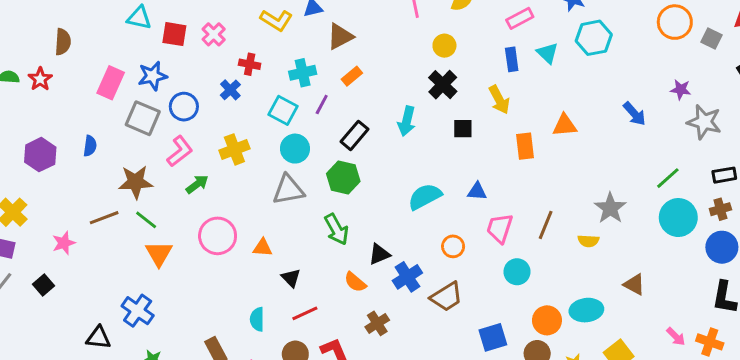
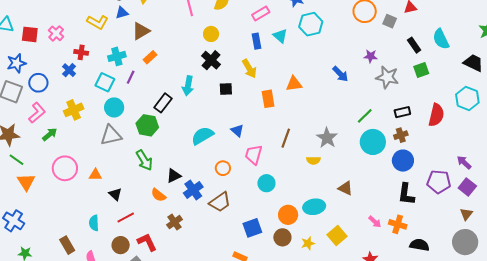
black rectangle: (355, 135) -> (163, 103), moved
blue triangle: (477, 191) -> (237, 131), turned 40
brown line: (546, 225) -> (286, 138), moved

